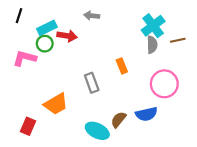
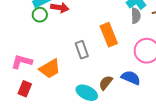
pink L-shape: (25, 58) -> (22, 62), moved
orange rectangle: (122, 66) -> (109, 35), size x1.6
blue semicircle: (146, 114) -> (131, 78), turned -144

